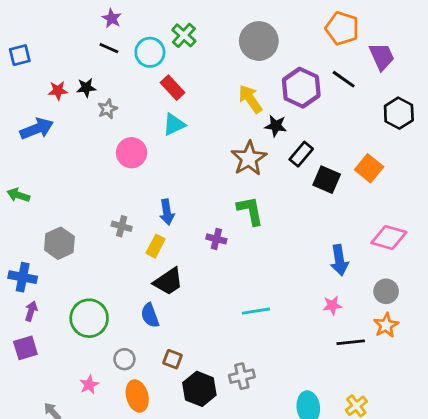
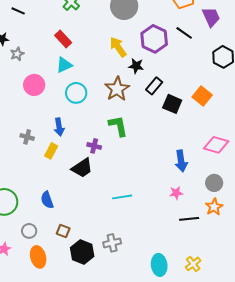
cyan circle: (150, 52) -> (76, 93), moved
black trapezoid: (168, 281) -> (82, 168), moved

